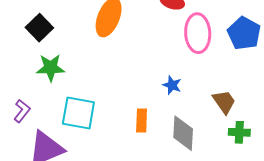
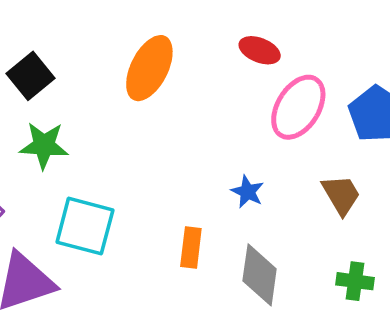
pink ellipse: (198, 33) -> (298, 107), turned 30
brown trapezoid: (224, 102) -> (341, 195), moved

